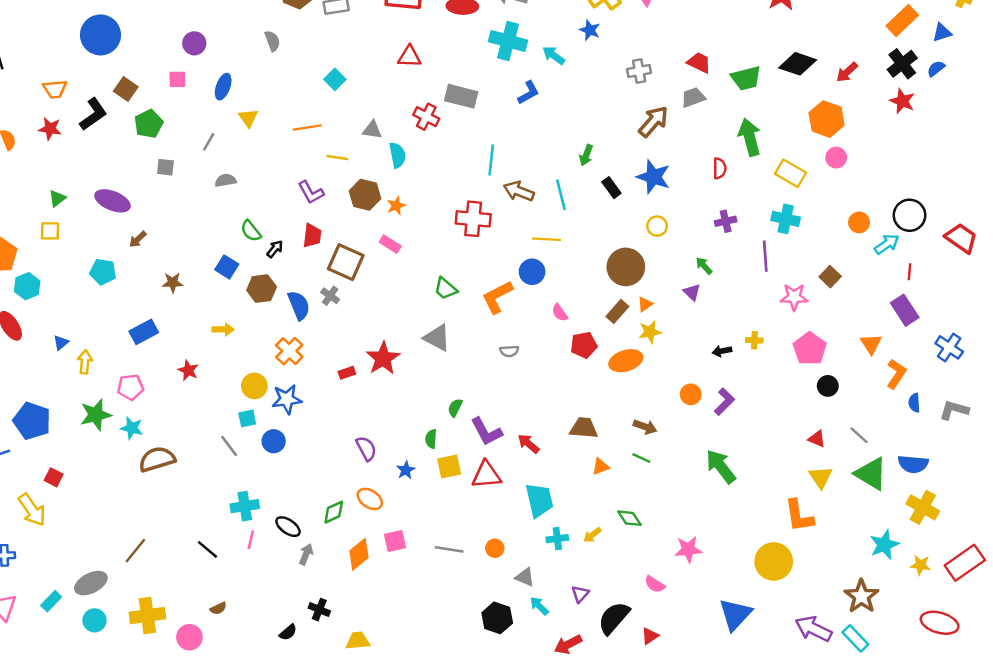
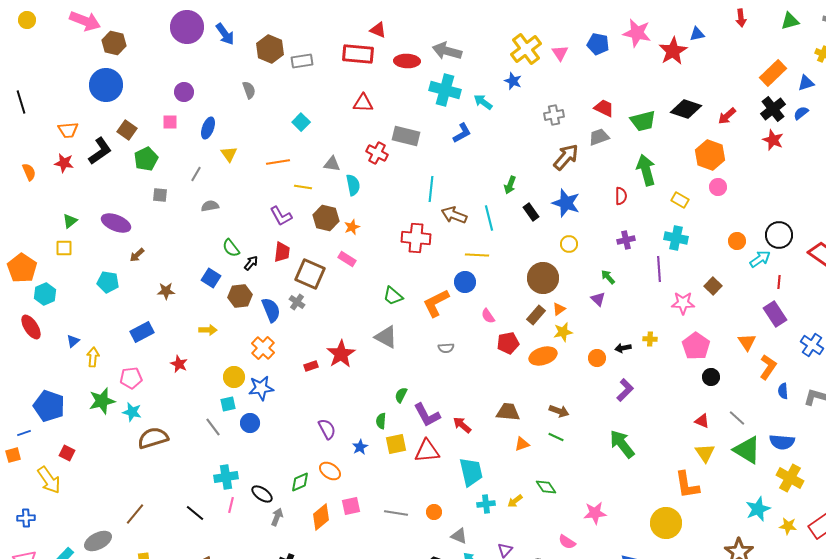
yellow rectangle: (791, 173) -> (680, 200), size x0.7
orange circle: (691, 394) -> (597, 358), moved

